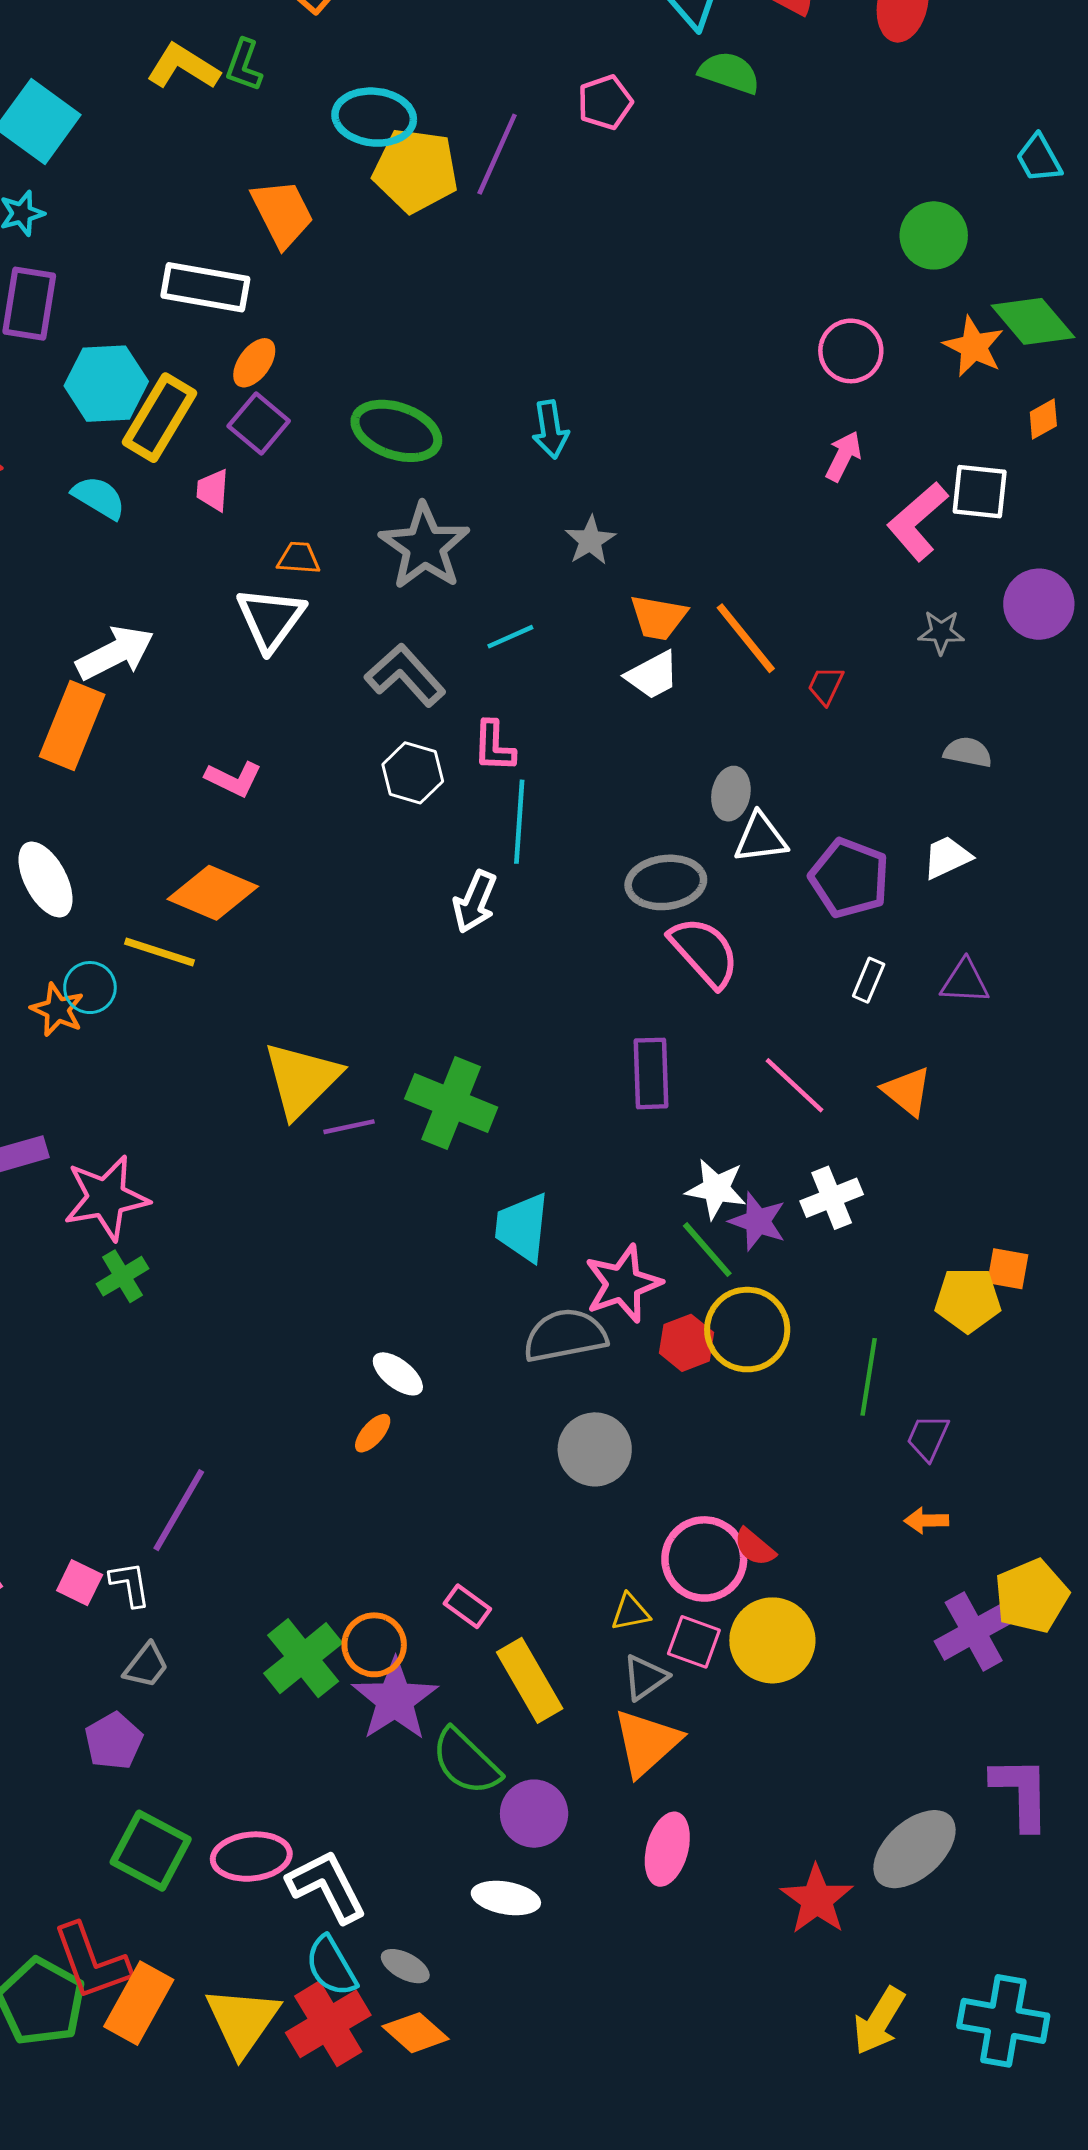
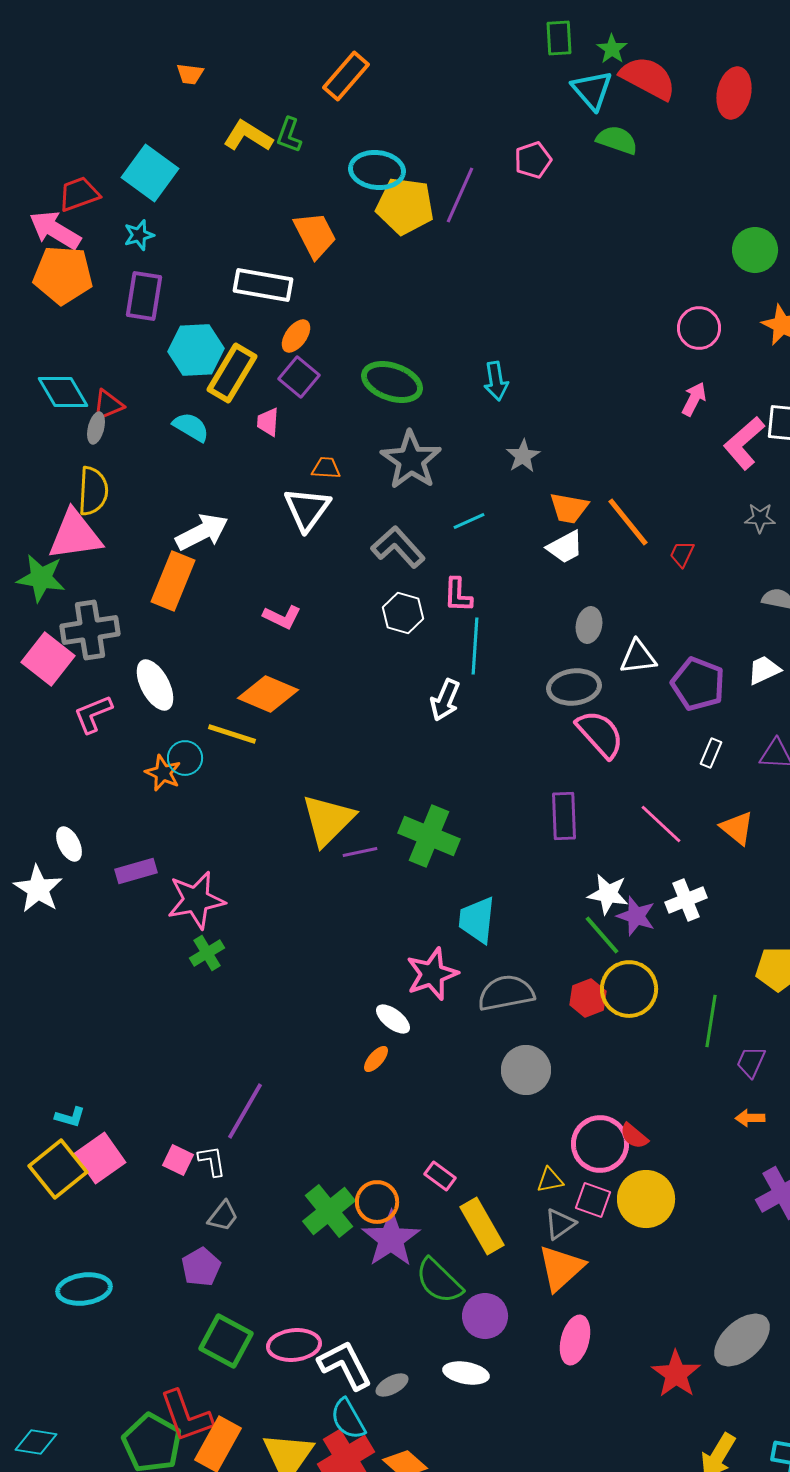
gray ellipse: (731, 794) -> (589, 625), moved
pink star: (623, 1284) -> (432, 974), moved
gray ellipse: (405, 1966) -> (392, 1385), moved, turned -56

